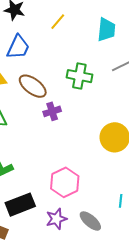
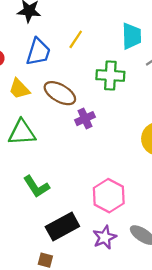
yellow line: (58, 22) -> (76, 39), moved
cyan trapezoid: (106, 30) -> (132, 36), moved

